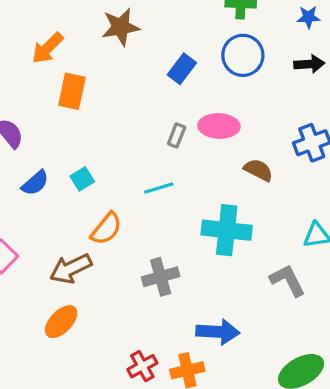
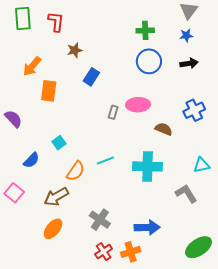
brown star: (121, 27) -> (75, 50), size x0.7
blue rectangle: (182, 69) -> (91, 77), moved
blue semicircle: (35, 183) -> (31, 160), moved
cyan line: (159, 188) -> (105, 160), moved
gray cross: (161, 277) -> (100, 220), moved, turned -35

